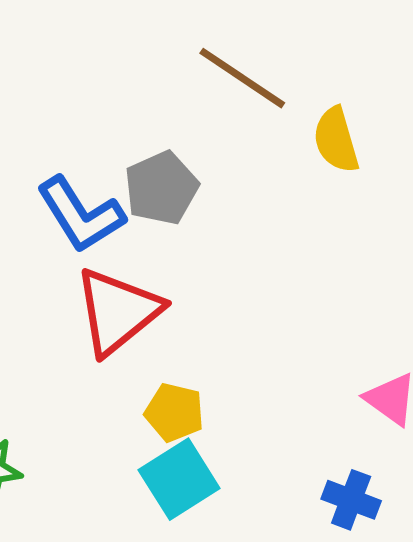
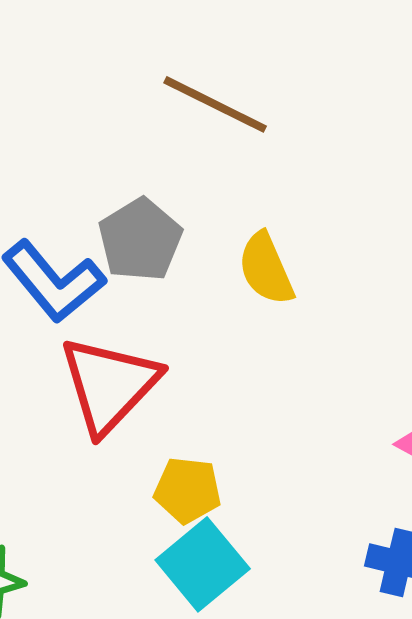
yellow semicircle: (336, 140) -> (266, 269), moved

